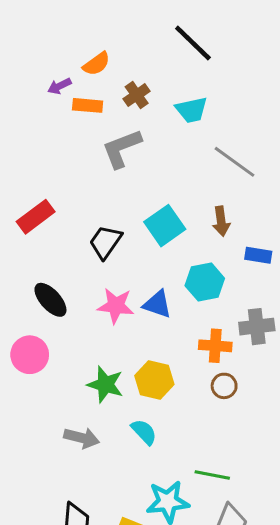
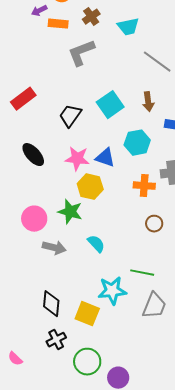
pink circle: (30, 355) -> (34, 219), moved
yellow hexagon: (154, 380) -> (90, 187), moved
brown circle: (224, 386) -> (154, 224), moved

